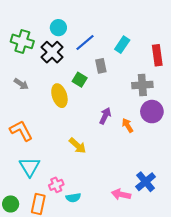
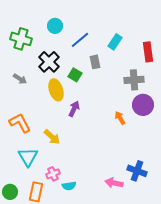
black cross: (52, 52) -> (49, 62), moved
purple arrow: (105, 116) -> (74, 109), moved
yellow arrow: (78, 146) -> (52, 137), moved
blue cross: (146, 182) -> (137, 171), turned -30

